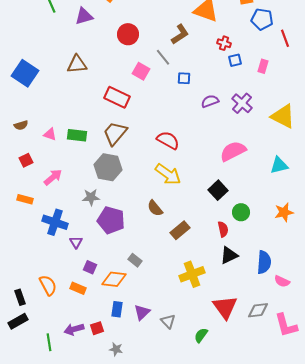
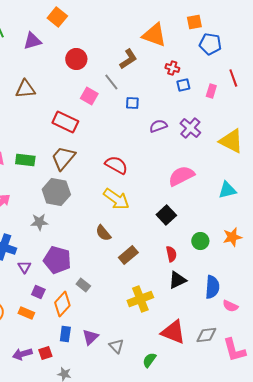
red line: (285, 38) -> (233, 78), moved
green circle: (241, 212) -> (200, 241), moved
purple pentagon: (111, 220) -> (57, 260), moved
orange diamond: (114, 279) -> (62, 304), turned -55
red triangle: (225, 307) -> (173, 332), turned -32

